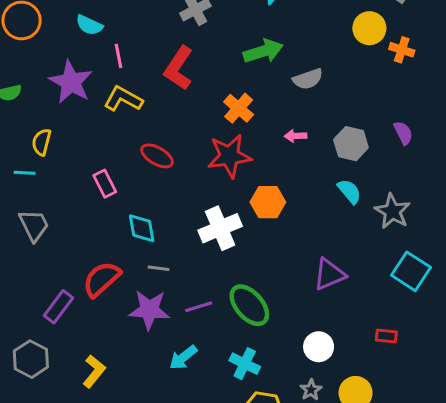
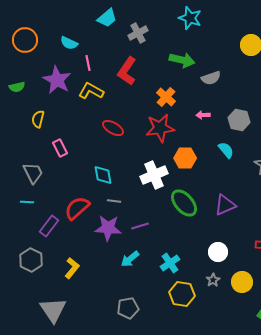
green arrow: (263, 51) -> (182, 60), turned 30
cyan line: (25, 173) -> (27, 202), moved
pink rectangle: (105, 184) -> (60, 148), moved
cyan semicircle: (349, 191) -> (226, 150), moved
green ellipse: (249, 305) -> (184, 203), moved
cyan cross: (245, 364) -> (170, 263), turned 30

